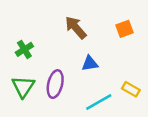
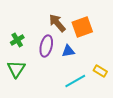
orange square: (124, 29) -> (82, 27), moved, size x1.5
purple ellipse: (55, 84) -> (46, 46), moved

